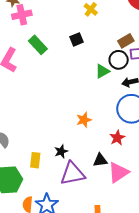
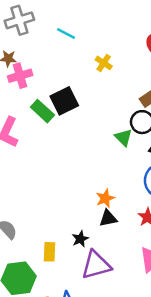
black square: (76, 39) -> (64, 101), moved, size x1.6
green triangle: (102, 71) -> (123, 137), turned -42
black triangle: (100, 160) -> (108, 218), moved

